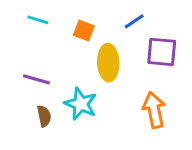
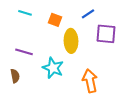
orange arrow: (154, 110) -> (90, 81), moved
brown semicircle: (44, 116) -> (15, 76), moved

